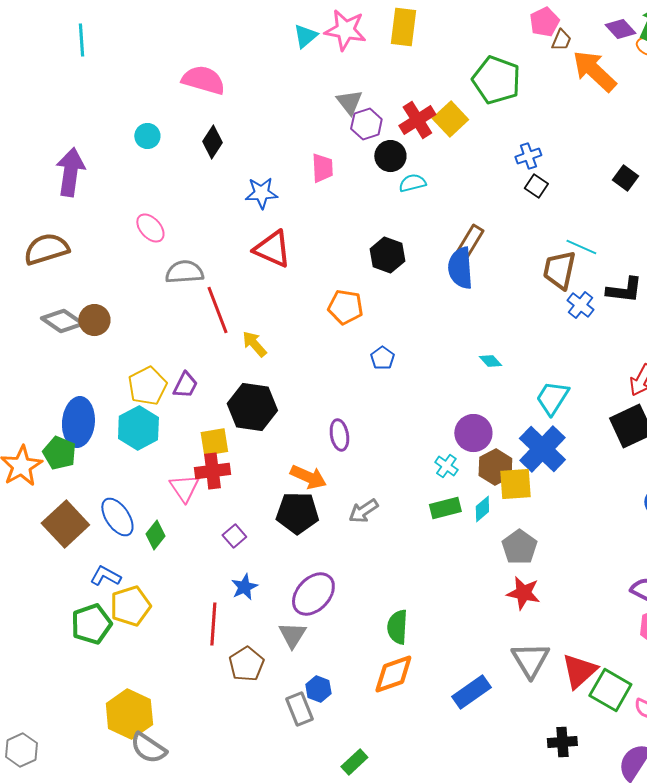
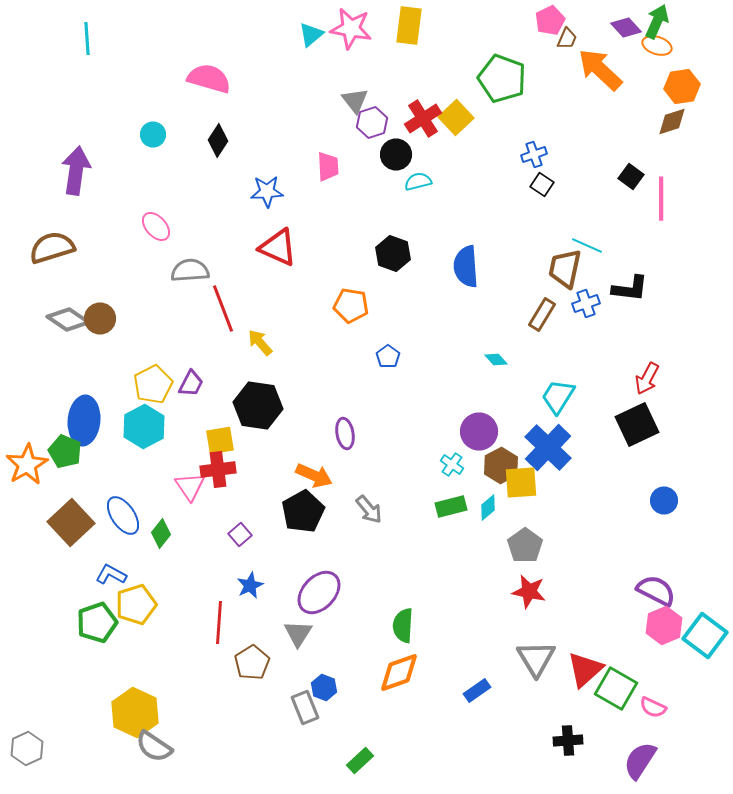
brown rectangle: (470, 241) -> (542, 314), moved
blue cross: (580, 305) -> (586, 304), turned 32
gray arrow: (363, 511) -> (369, 510), turned -96
black pentagon: (297, 513) -> (303, 512), turned -30
blue rectangle: (471, 692) -> (477, 690), size x0.7

